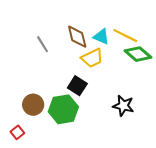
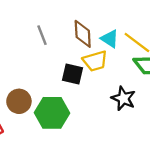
black square: (77, 86) -> (72, 74), moved, turned -30
black star: (123, 106) -> (123, 98), moved

